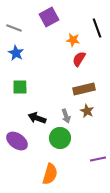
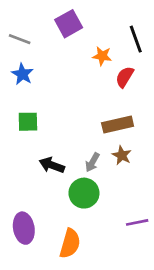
red semicircle: (79, 59) -> (125, 77), moved
gray arrow: (66, 116) -> (92, 162), turned 48
purple ellipse: (17, 141) -> (24, 228), moved, turned 45

